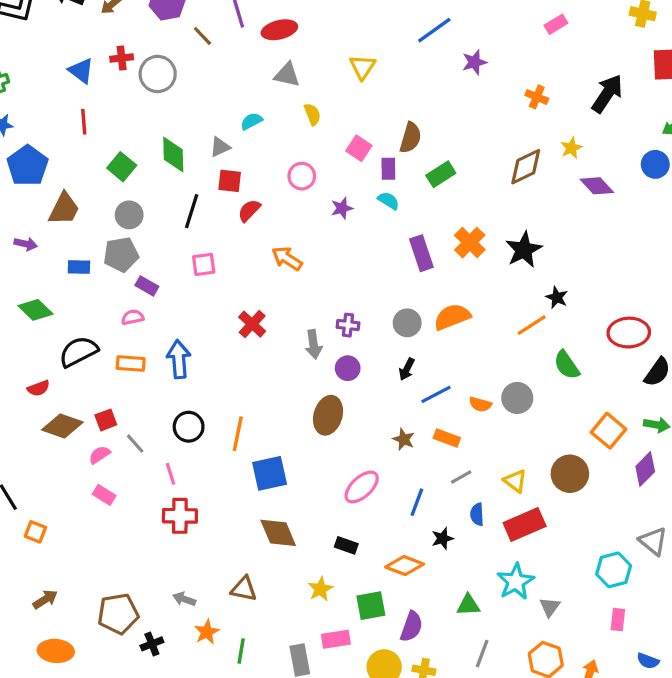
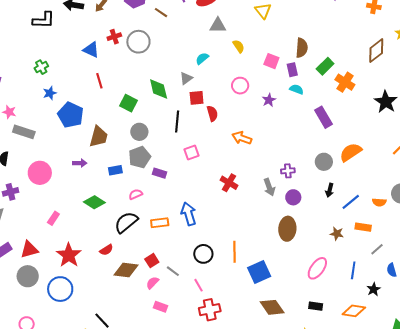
red semicircle: (249, 211) -> (212, 114), turned 133
orange cross: (470, 243) -> (345, 82), moved
pink semicircle: (133, 317) -> (136, 194), moved

